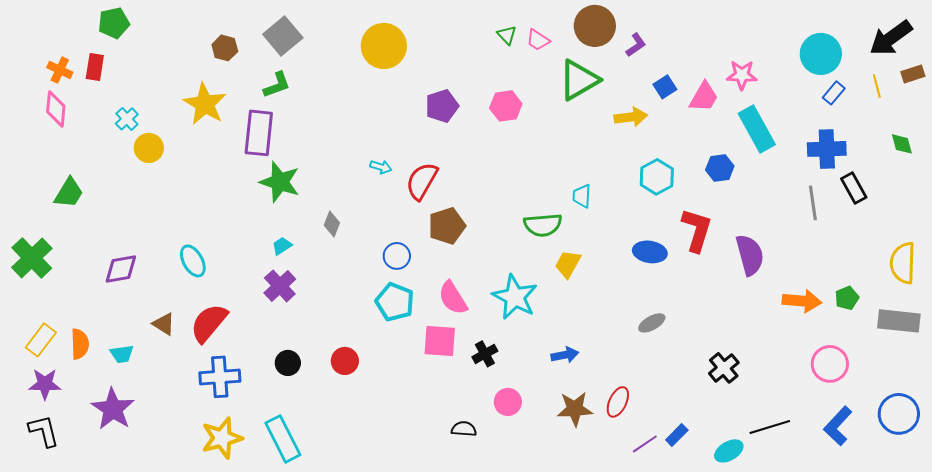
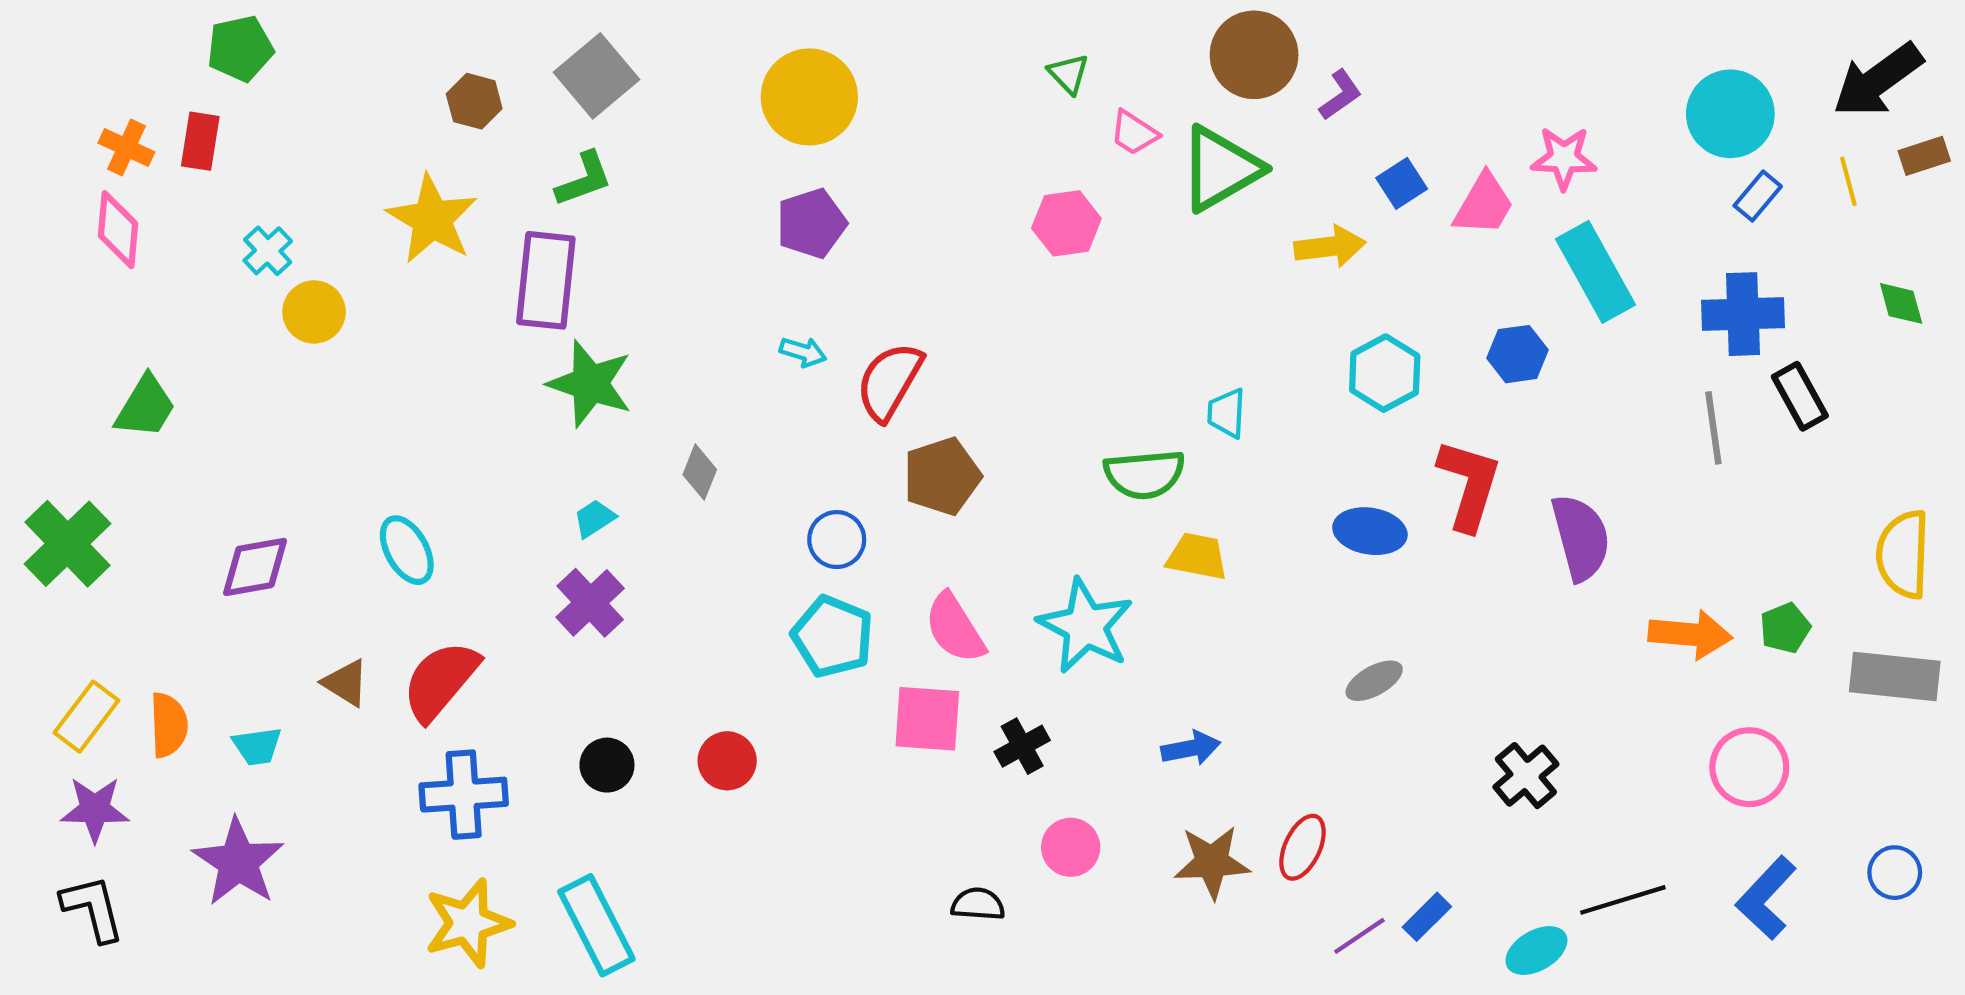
pink trapezoid: (538, 40) -> (1134, 133), moved
purple pentagon: (442, 106) -> (811, 223), moved
yellow trapezoid: (568, 264) -> (1197, 556), turned 72
blue circle: (899, 414) -> (1895, 873), size x0.6

